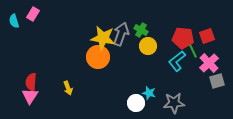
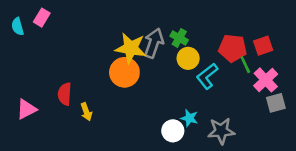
cyan L-shape: (177, 61) -> (207, 76), moved
red semicircle: (31, 82) -> (65, 94), moved
pink triangle: (30, 96) -> (26, 109), moved, turned 30

